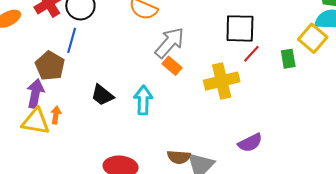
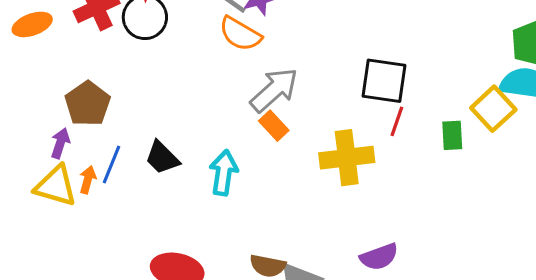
blue line: (72, 40) -> (112, 164), moved
red line: (251, 54) -> (397, 121), turned -30
purple arrow: (35, 93) -> (60, 143), size x0.7

